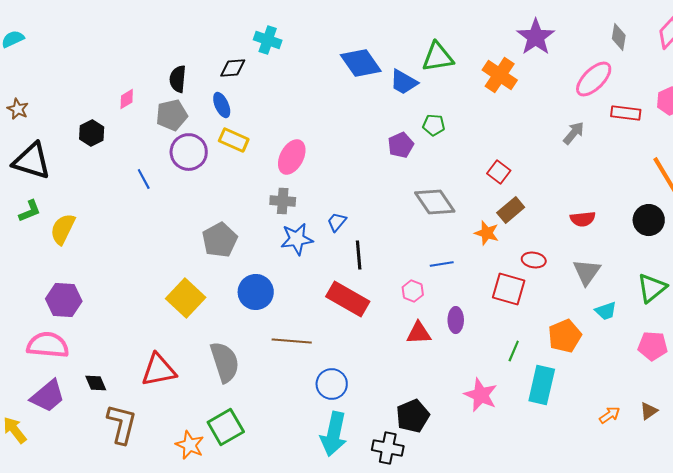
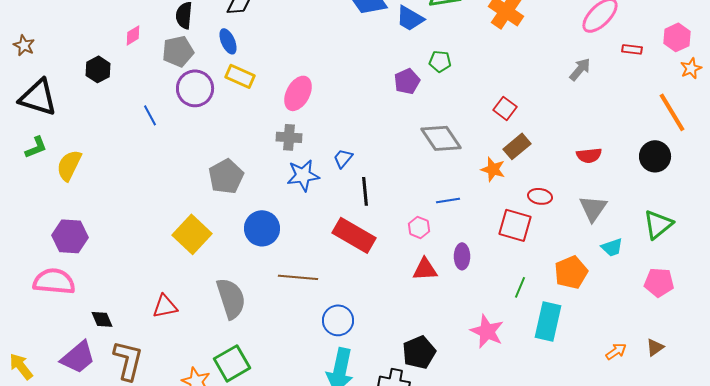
red rectangle: (626, 113) -> (632, 49), size x0.7
red triangle: (159, 370) -> (165, 306), size x0.7
purple trapezoid: (48, 396) -> (78, 357), moved

